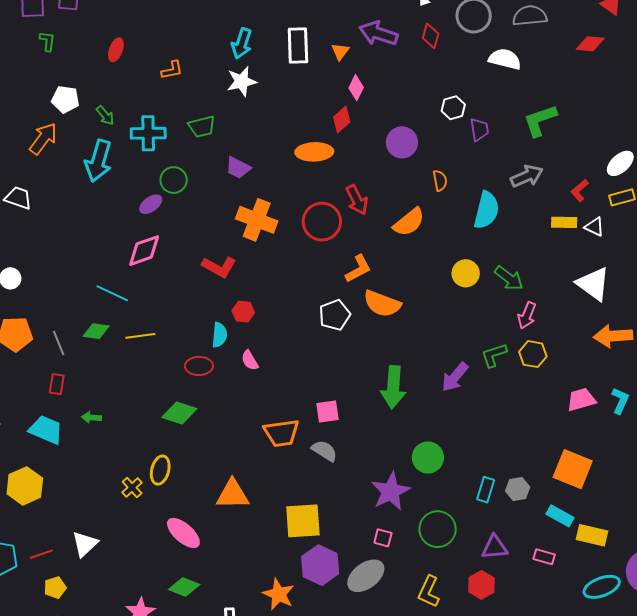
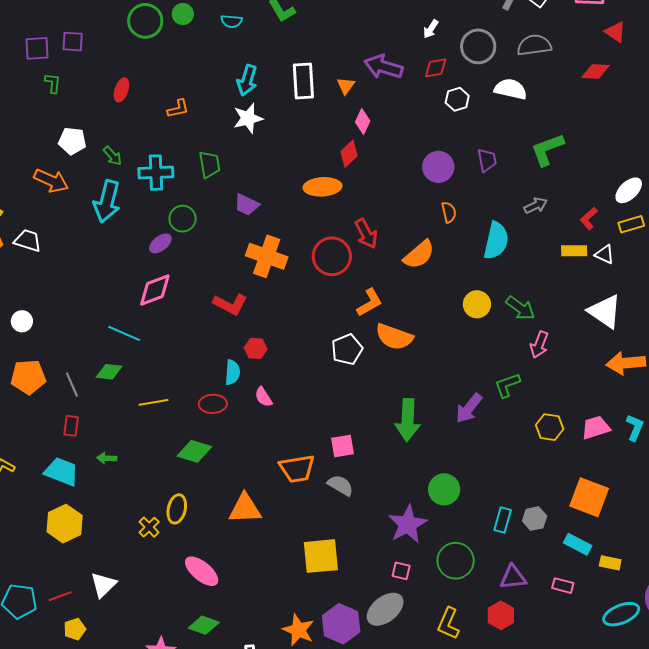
red diamond: (431, 36) -> (436, 68), turned 65
white hexagon: (453, 108) -> (457, 99), moved
green trapezoid: (202, 127) -> (209, 164), turned -84
orange arrow: (43, 139) -> (51, 181), turned 80
purple circle: (402, 142) -> (438, 167), moved
gray arrow: (527, 176) -> (536, 206), size x0.7
yellow line: (140, 336) -> (154, 402), moved
yellow hexagon: (533, 354) -> (550, 427), moved
yellow hexagon: (25, 486) -> (65, 524), moved
orange triangle: (233, 494) -> (245, 509), moved
yellow rectangle: (592, 535) -> (610, 563), size x0.7
purple hexagon: (320, 565) -> (341, 624), moved

